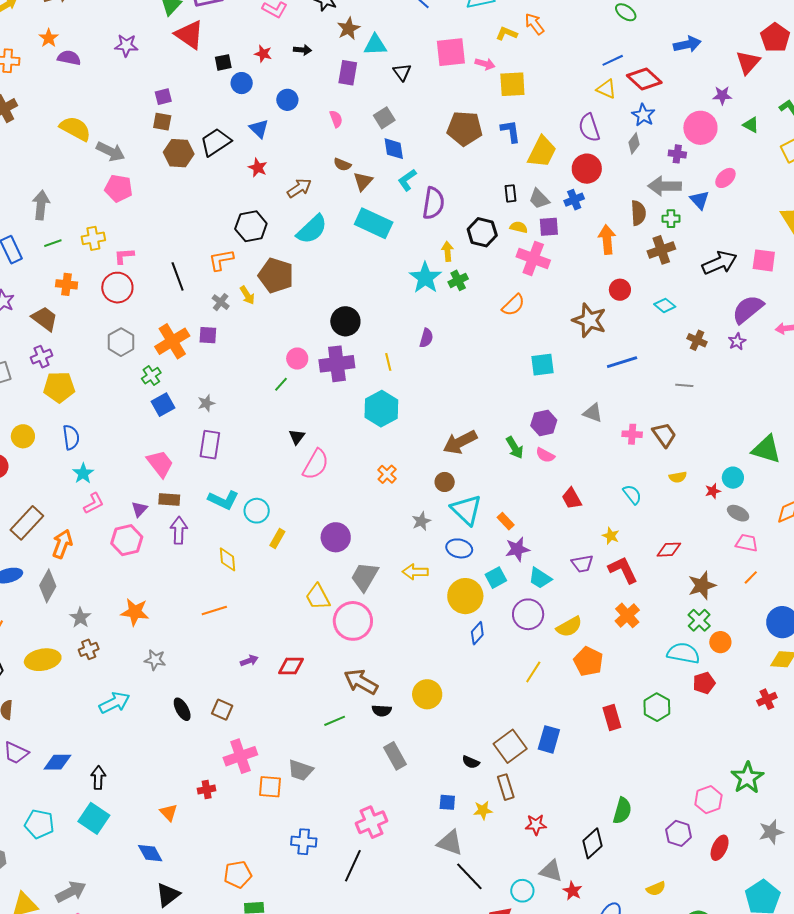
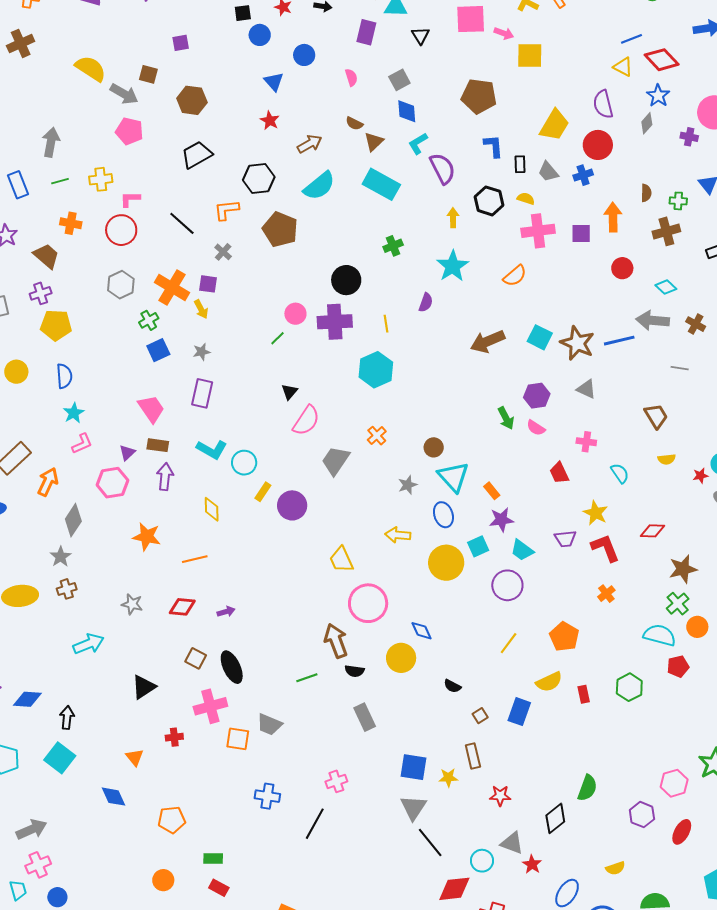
brown square: (162, 122) -> (148, 74), moved
blue L-shape: (511, 131) -> (493, 146), moved
black trapezoid: (216, 142) -> (197, 155), moved
gray arrow: (665, 186) -> (653, 320), moved
purple semicircle: (433, 203) -> (442, 168), turned -40
brown semicircle: (638, 213) -> (646, 193), size x0.7
purple square: (549, 227) -> (581, 233), moved
pink cross: (533, 259) -> (538, 231), turned -32
black line: (178, 276) -> (182, 223), turned -32
cyan star: (425, 278) -> (453, 266), moved
green cross: (458, 280) -> (393, 246), moved
yellow arrow: (247, 295) -> (201, 309), moved
brown star: (589, 320) -> (577, 343), moved
orange cross: (172, 341) -> (172, 288), turned -32
cyan square: (543, 365) -> (540, 337), turned 30
pink cross: (632, 434) -> (586, 442), moved
brown arrow: (460, 442) -> (488, 341), moved
yellow star: (611, 536) -> (596, 513), size x1.4
purple circle: (336, 537) -> (292, 505), moved
blue ellipse: (459, 548) -> (443, 515), turned 55
gray trapezoid: (365, 577) -> (335, 461), moved
gray diamond: (48, 586) -> (73, 520), moved
yellow trapezoid: (318, 597) -> (341, 560), moved
orange star: (135, 612) -> (147, 537), moved
orange cross: (627, 615) -> (606, 594), size x0.7
pink circle: (353, 621) -> (368, 603), moved
yellow semicircle: (569, 627) -> (549, 682), moved
blue diamond: (477, 633) -> (421, 631), moved, turned -70
red diamond: (291, 666) -> (182, 607), moved
brown arrow: (361, 682) -> (336, 641), turned 36
black ellipse: (182, 709) -> (232, 667), moved, size x1.4
red rectangle: (612, 717) -> (584, 694), size x0.7
brown square: (510, 746) -> (480, 716), size x0.5
black semicircle: (471, 762) -> (452, 686), moved
blue square: (447, 802) -> (414, 767), size x1.6
pink cross: (371, 822) -> (336, 781), size x0.7
gray triangle: (450, 843) -> (413, 808), turned 40
orange pentagon: (238, 874) -> (172, 820), moved
black triangle: (168, 895) -> (144, 687), moved

